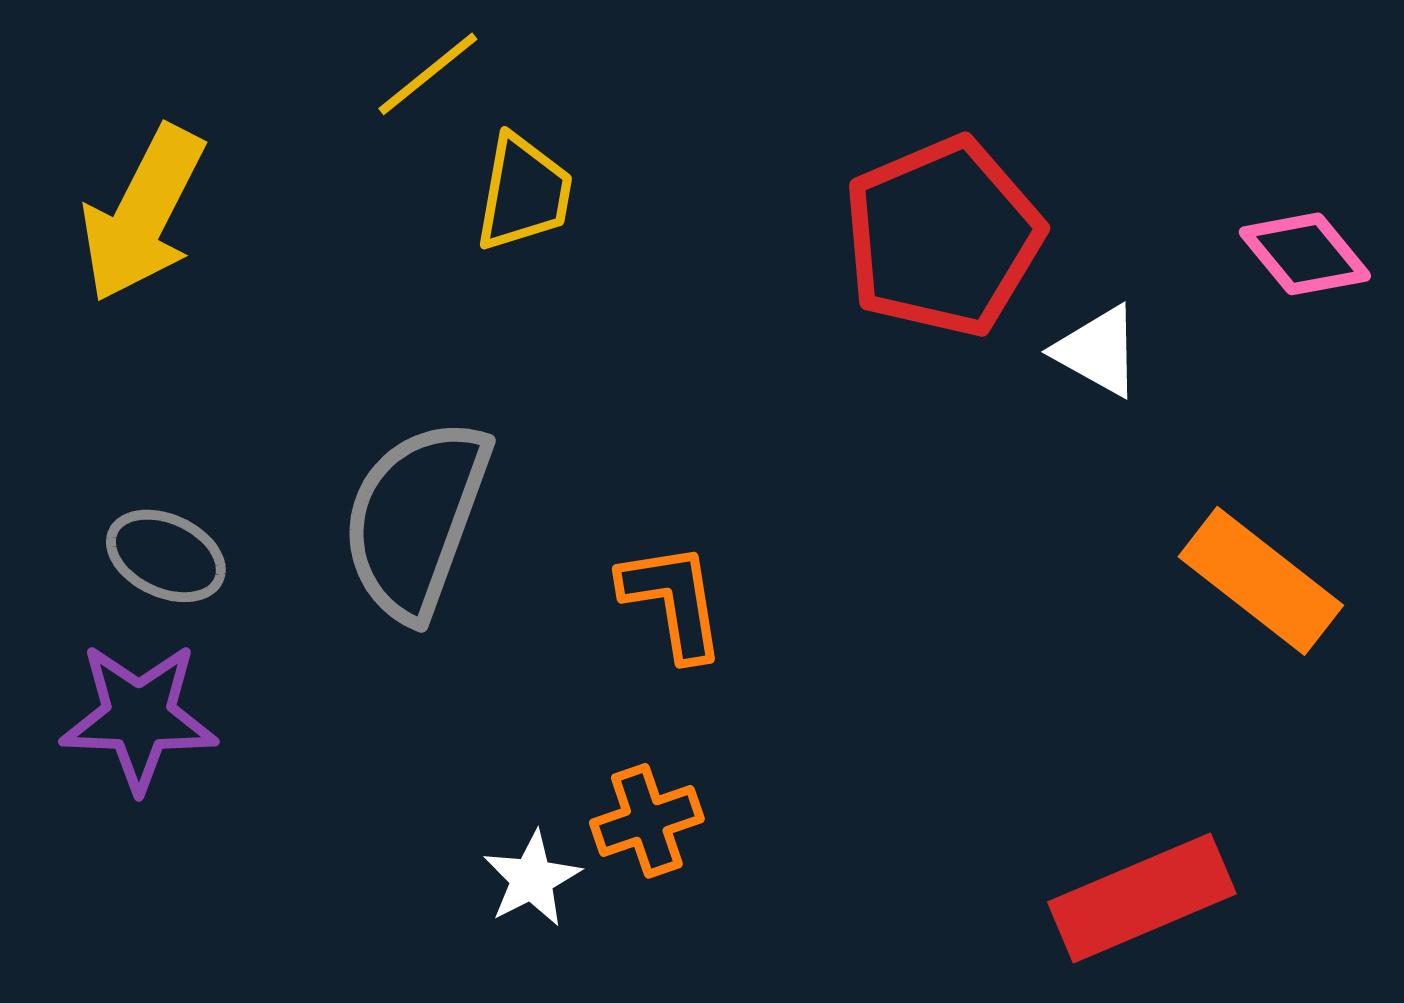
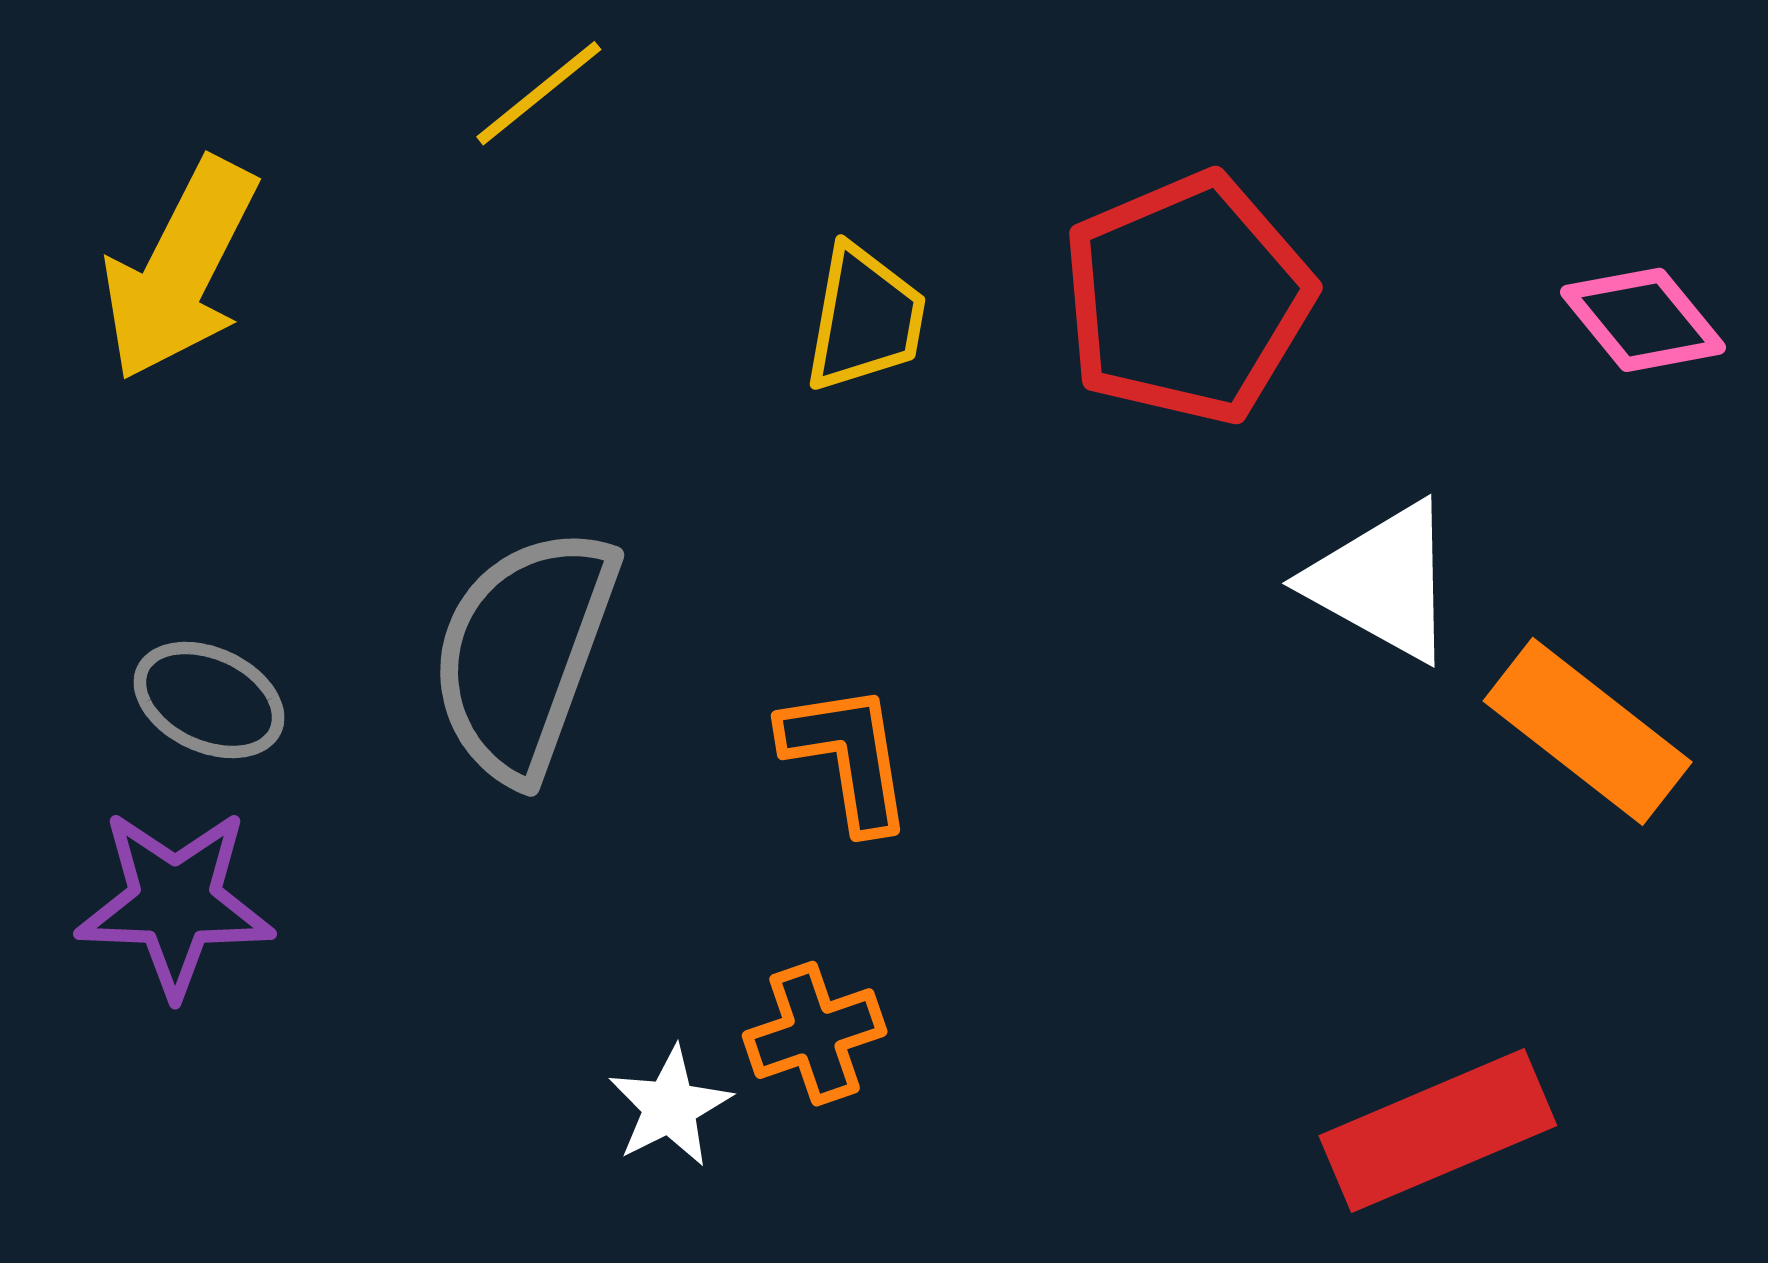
yellow trapezoid: (524, 193) -> (865, 319), moved
white triangle: (1098, 351) -> (1382, 582), moved, size x1.4

